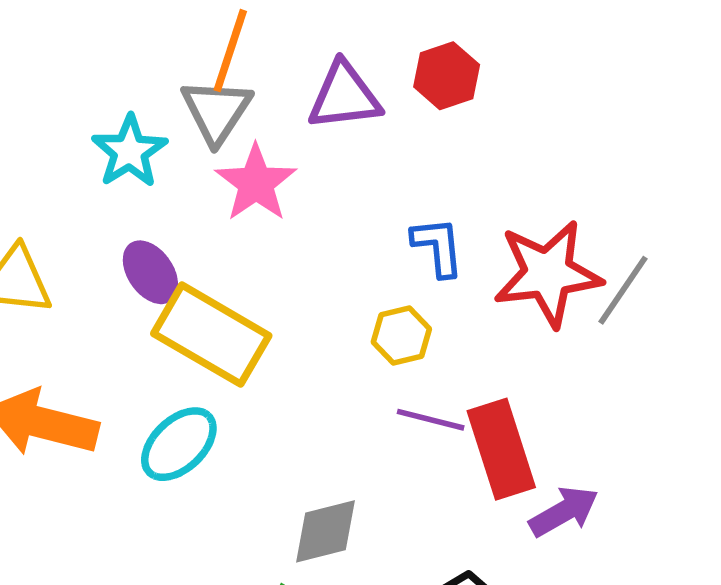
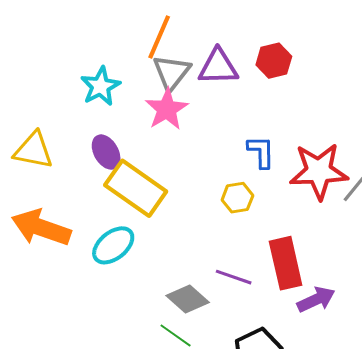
gray triangle: (216, 111) -> (172, 72), moved
purple line: (431, 420) -> (234, 277), moved
gray diamond: (325, 531) -> (188, 299), turned 51

